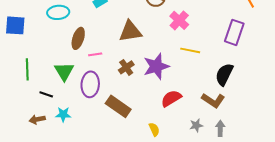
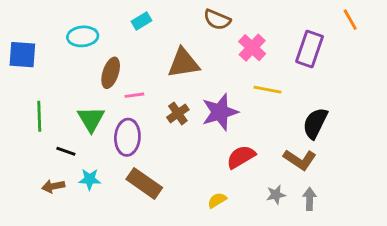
purple rectangle: (234, 32) -> (310, 49), moved
brown rectangle: (118, 106) -> (144, 183), moved
yellow semicircle: (154, 129) -> (217, 200), turned -96

